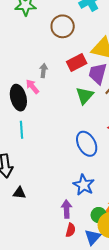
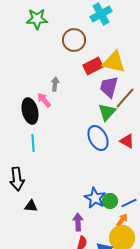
red rectangle: (77, 62) -> (93, 66), moved
green triangle: (85, 96) -> (107, 112), moved
blue ellipse: (87, 144) -> (98, 138), moved
green circle: (99, 215) -> (110, 201), moved

